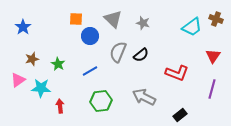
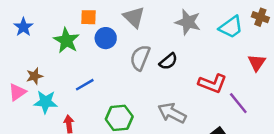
gray star: (143, 23) -> (188, 22), moved, size x1.5
brown star: (32, 59) -> (34, 76), moved
green star: (58, 64) -> (66, 41), moved, size x1.5
blue line: (90, 71) -> (85, 85), moved
purple line: (212, 89) -> (238, 103), moved, turned -54

